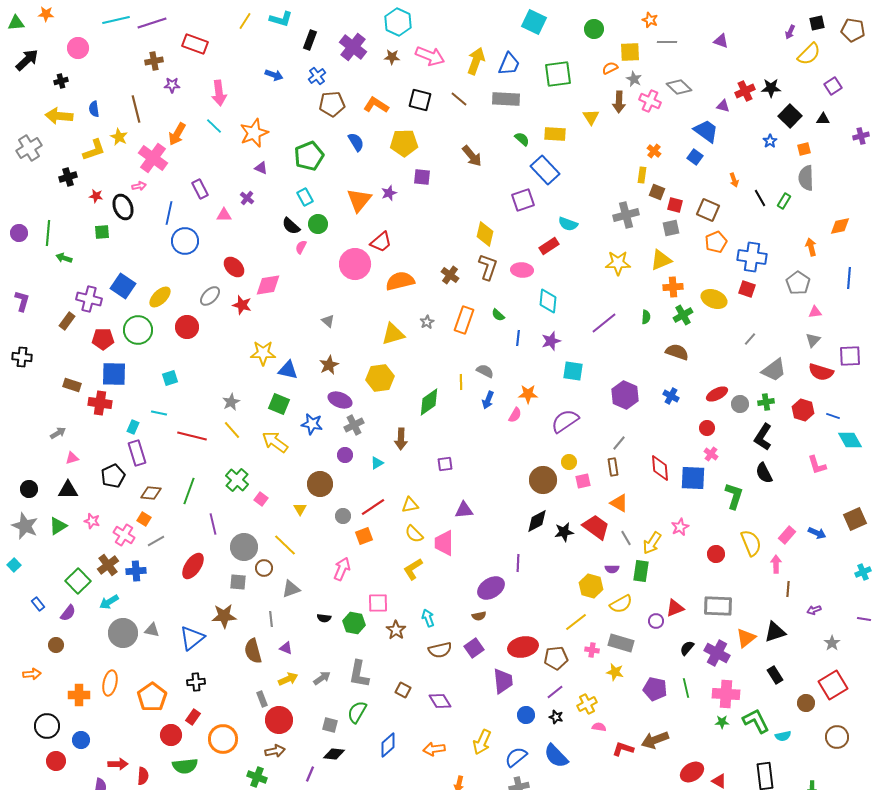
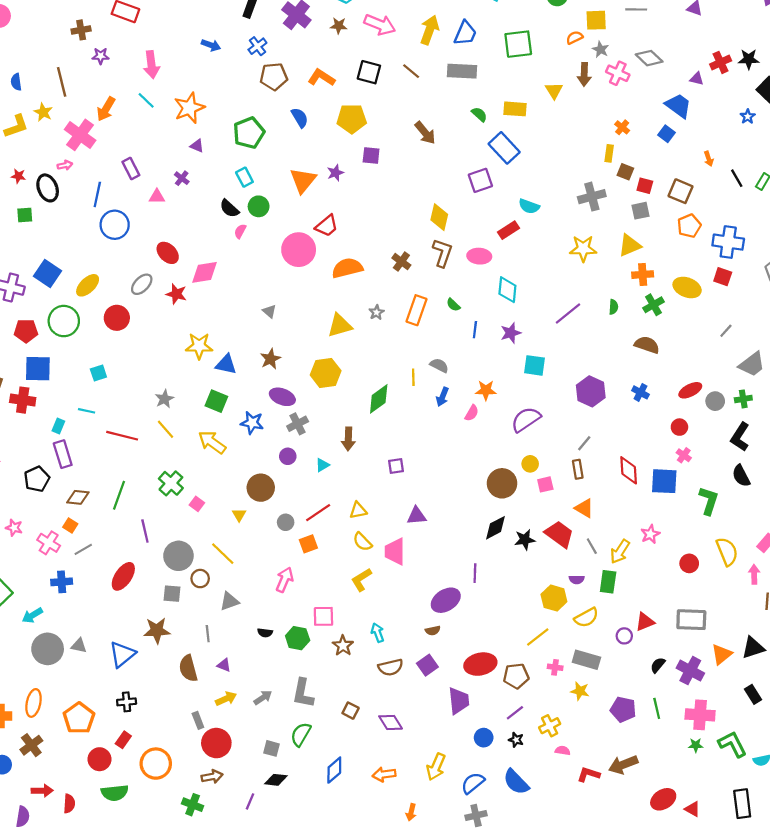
brown cross: (108, 565) -> (31, 745), moved

